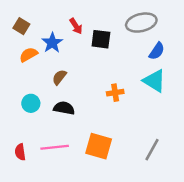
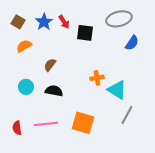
blue star: (52, 43) -> (44, 22), moved
cyan triangle: (154, 81) -> (117, 90), moved
gray line: (152, 150) -> (127, 115), moved

